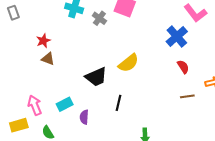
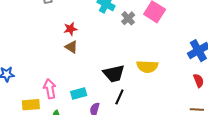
yellow semicircle: (129, 63) -> (147, 67), turned 30
black line: (119, 103) -> (119, 97), moved

